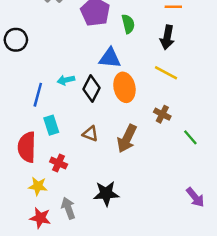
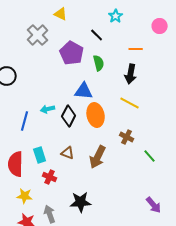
cyan rectangle: (51, 125) -> (40, 155), moved
red cross: (59, 163) -> (50, 177), moved

